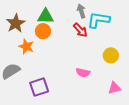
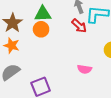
orange star: (26, 47) -> (12, 45), moved

